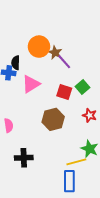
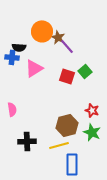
black semicircle: (16, 63) -> (19, 47), turned -88
red star: (90, 115) -> (92, 110), moved
brown hexagon: (53, 119) -> (67, 125), moved
yellow line: (76, 162) -> (59, 145), moved

